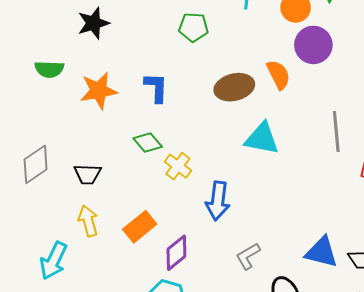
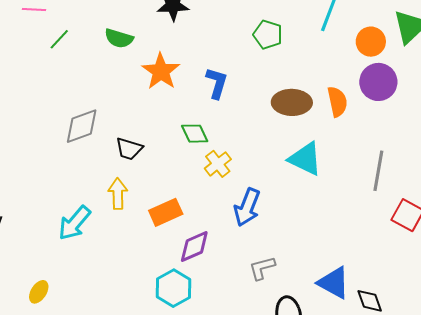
orange star: (99, 91) -> (161, 71), turned 30

